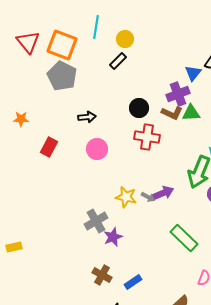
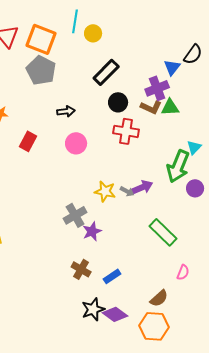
yellow circle: (125, 39) -> (93, 33), moved
black rectangle: (118, 61) -> (106, 72), moved, size x1.5

